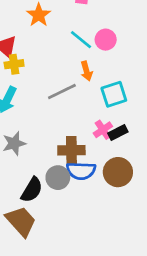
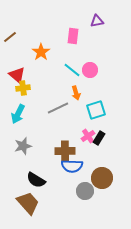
black rectangle: (118, 132) -> (99, 138), turned -32
brown circle: (118, 172) -> (102, 178), moved
gray circle: (58, 178) -> (85, 191), moved
black semicircle: (32, 190) -> (36, 180), turned 90

